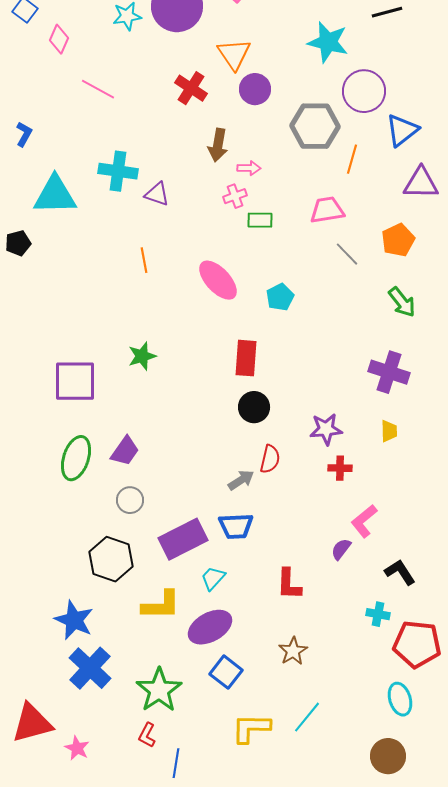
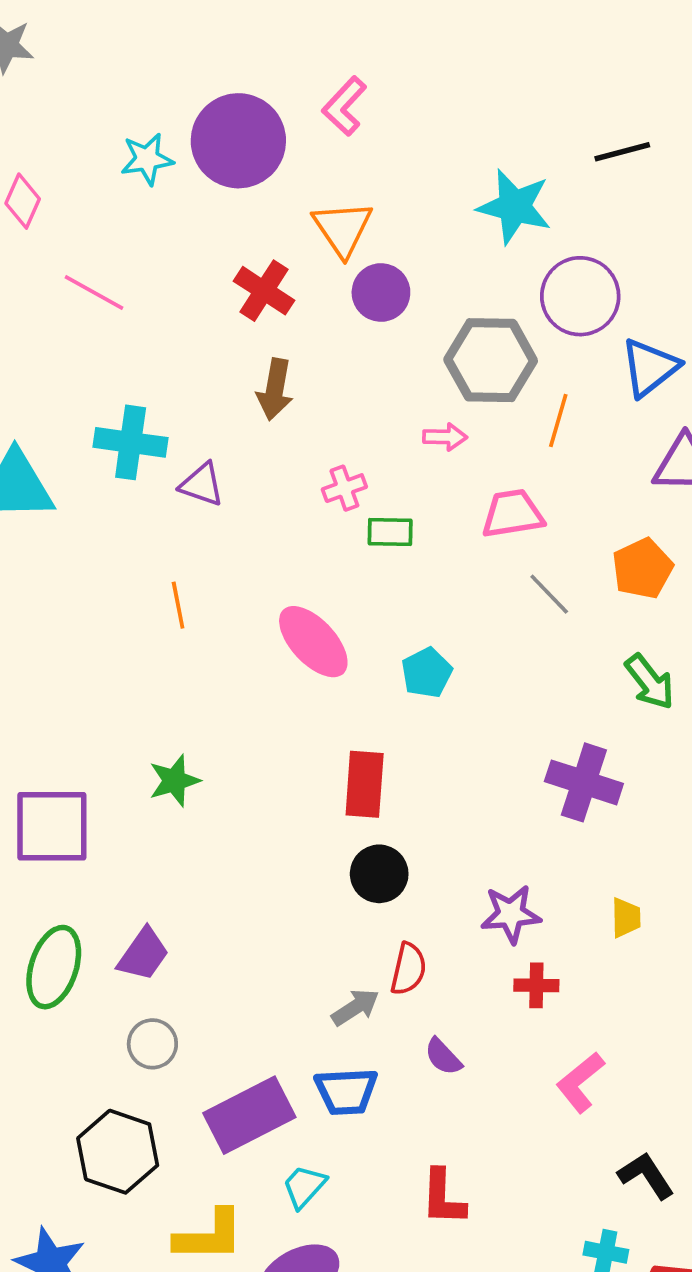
brown arrow: (218, 145) -> (275, 389), moved
pink arrow: (249, 168) -> (445, 437), moved
purple cross: (389, 372) -> (584, 782), moved
purple semicircle: (341, 549) -> (443, 1057), moved, turned -80

